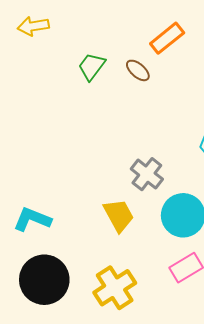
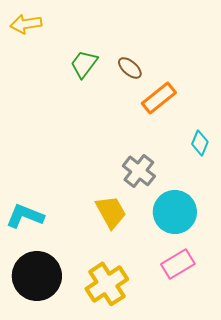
orange rectangle: (167, 38) -> (159, 98), moved

